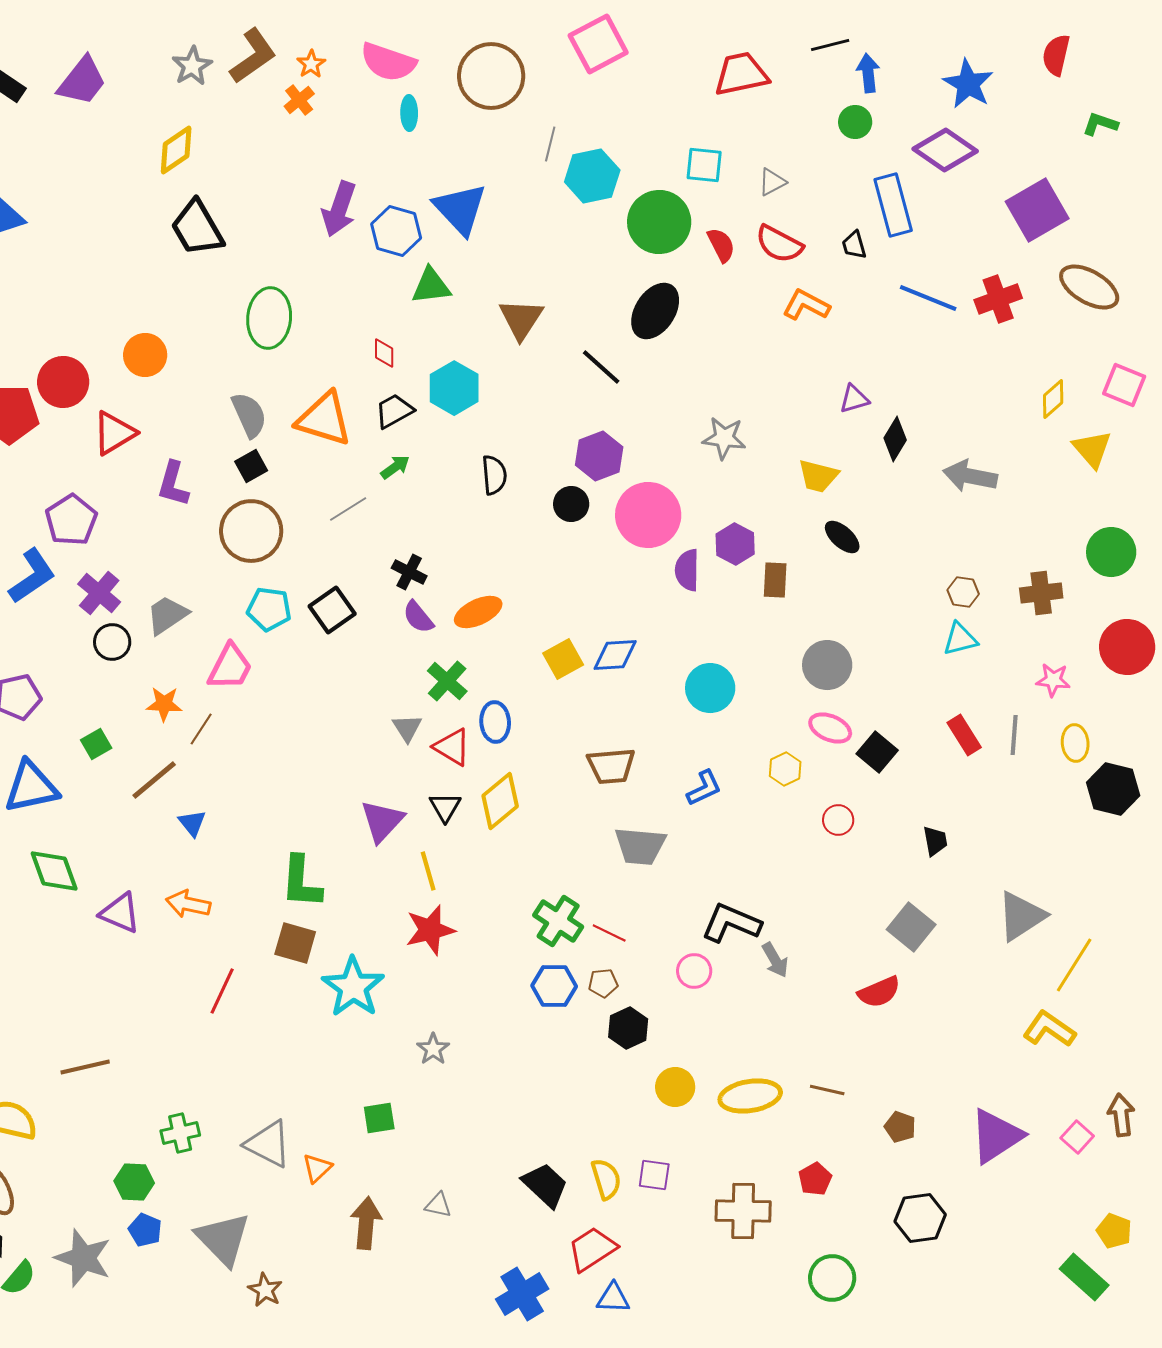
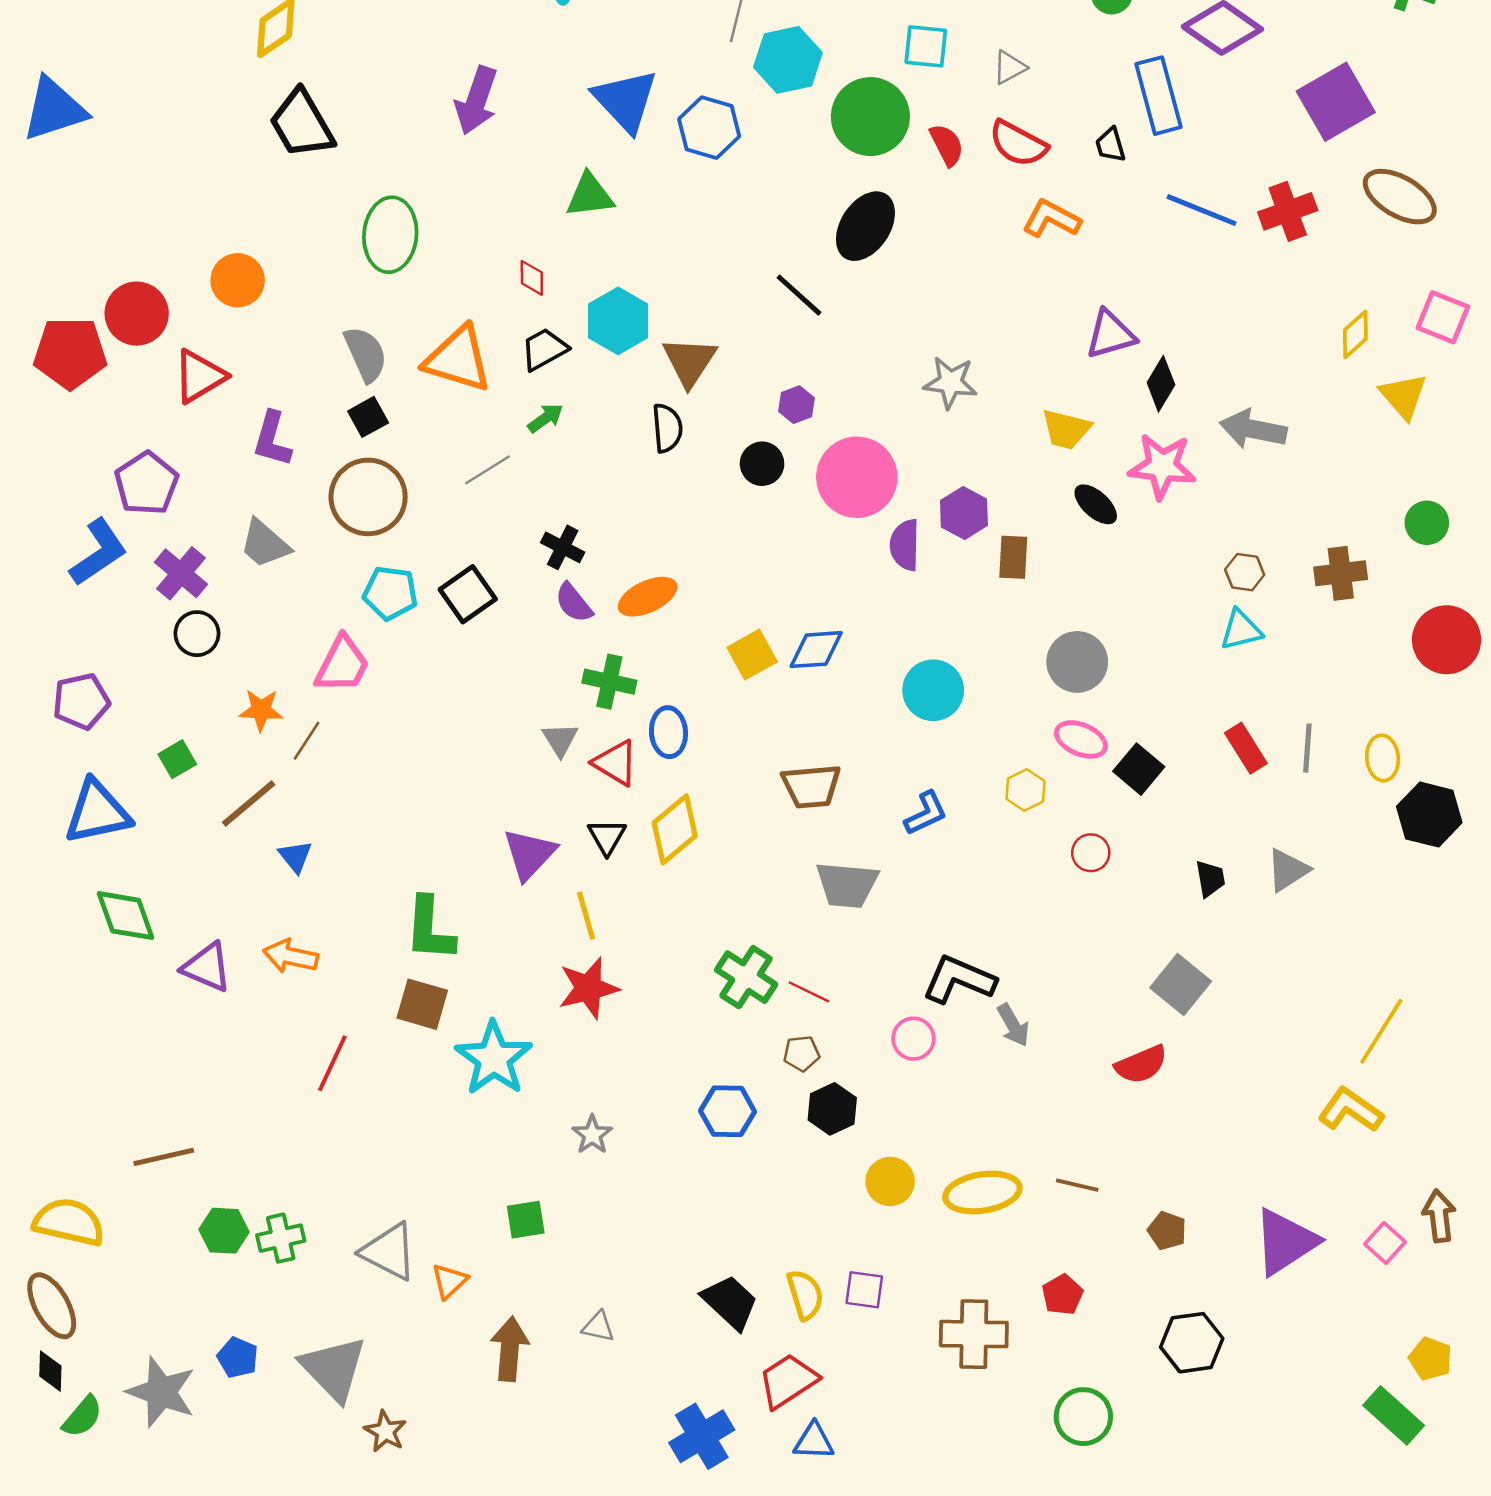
blue hexagon: (396, 231) -> (709, 128), moved
brown triangle: (521, 319) -> (689, 362), moved
purple triangle: (854, 399) -> (1110, 334), size x1.4
purple hexagon: (599, 456) -> (797, 405), size x0.6
green circle: (1111, 552) -> (1427, 523), size x0.7
gray trapezoid: (167, 615) -> (265, 544), moved, turned -105
pink star: (1053, 680) -> (1162, 466), moved, size x1.6
green cross: (447, 681) -> (609, 682), turned -30
gray triangle: (1021, 916) -> (1288, 870), moved, size x0.7
blue hexagon: (554, 986) -> (728, 1111), moved
green hexagon: (134, 1182) -> (224, 1231), moved

